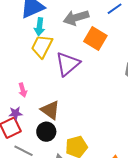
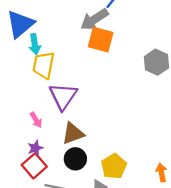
gray arrow: (76, 18) -> (94, 19), moved
purple triangle: (68, 64) -> (63, 96), moved
brown triangle: (50, 110) -> (73, 133), turned -40

